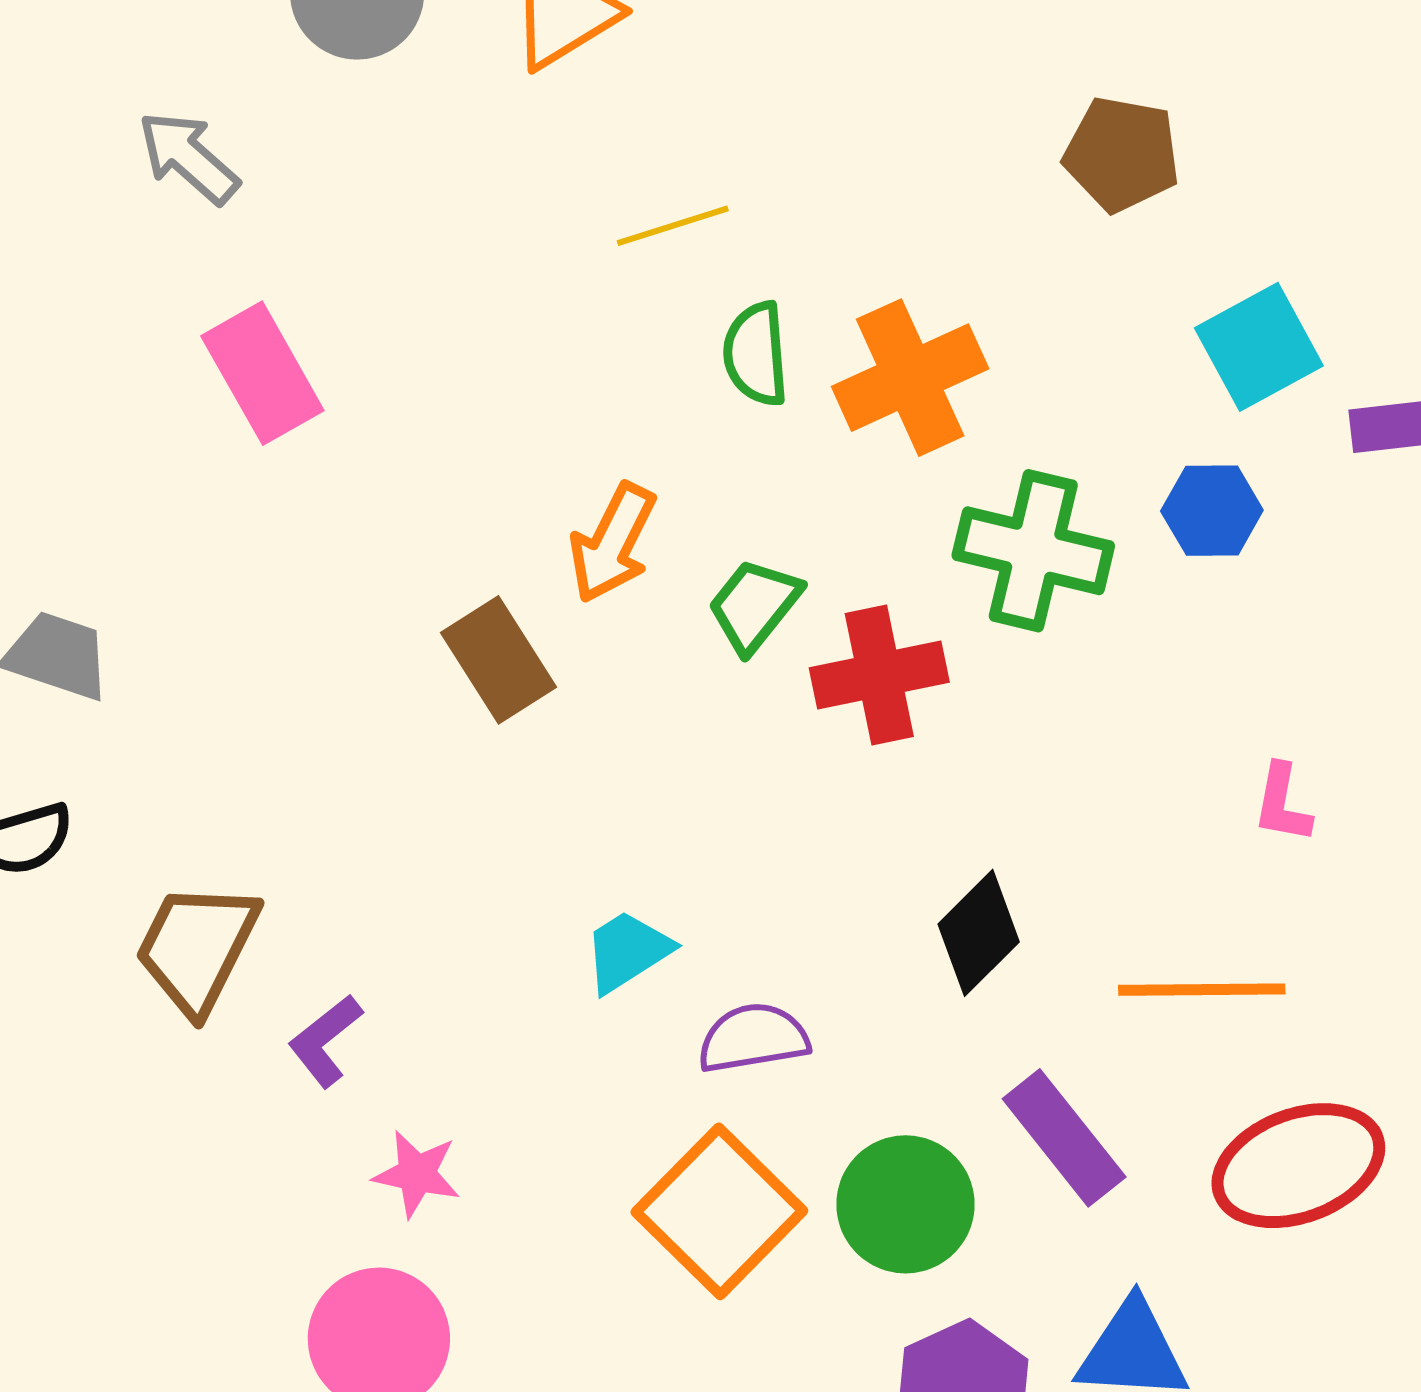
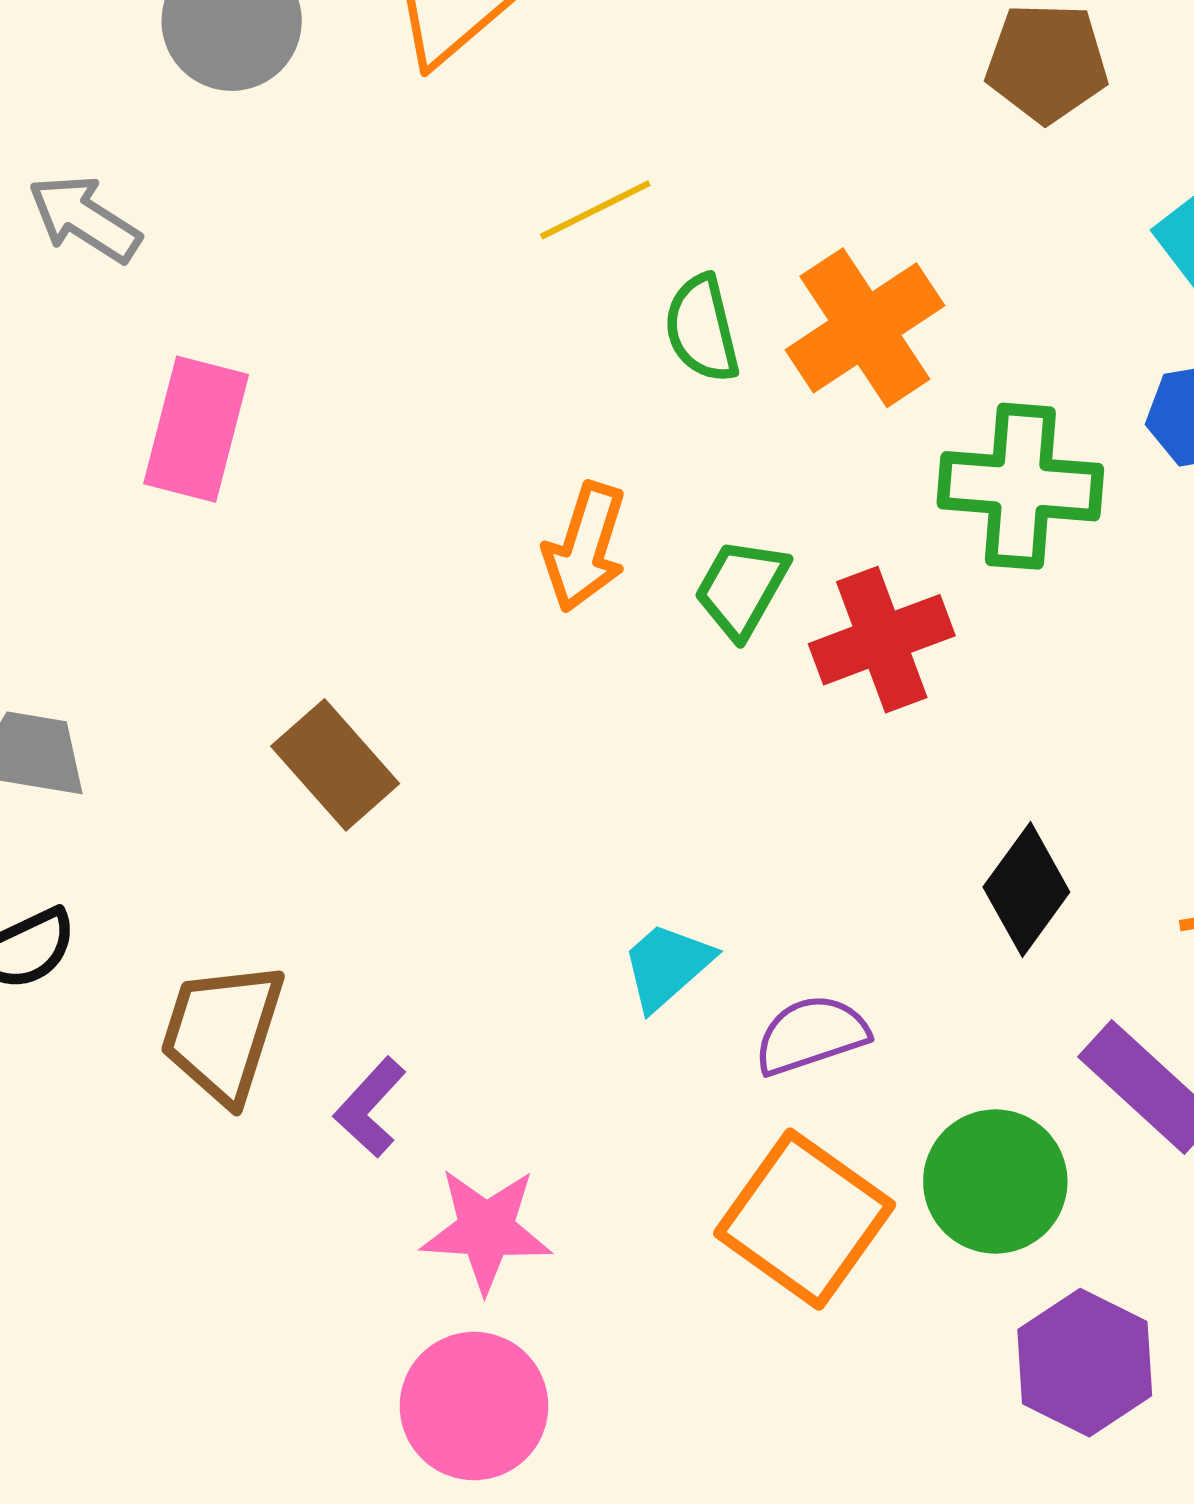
pink rectangle: (262, 373) -> (196, 429), turned 53
brown rectangle: (499, 660) -> (335, 765), moved
pink star: (417, 1174) -> (486, 1230), size x1.4

